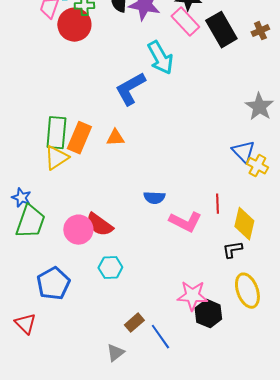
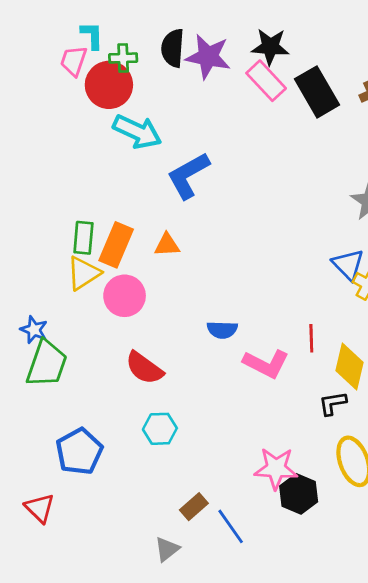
cyan arrow: (160, 58) -> (137, 132), moved, turned -36
green rectangle: (56, 133) -> (83, 238), size x0.7
pink circle: (78, 230) -> (125, 296), moved

